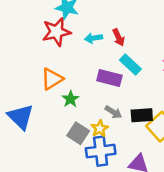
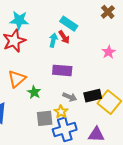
cyan arrow: (94, 38) -> (53, 40), moved, turned 120
cyan rectangle: (130, 64) -> (69, 24), moved
gray square: (78, 133) -> (45, 118), turned -30

